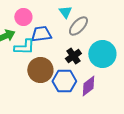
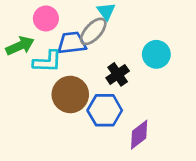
gray ellipse: (78, 26) -> (93, 31), moved
cyan circle: (102, 54) -> (156, 54), moved, size x0.7
purple diamond: (88, 86) -> (139, 135), moved

